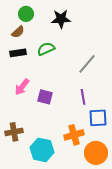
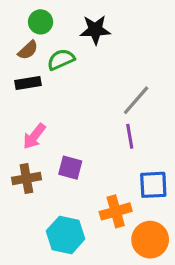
green semicircle: (46, 49) -> (61, 60), moved
purple square: (45, 97) -> (70, 168), moved
purple line: (83, 97) -> (130, 136), moved
brown cross: (14, 132) -> (26, 179), moved

